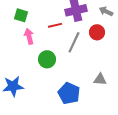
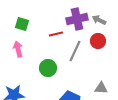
gray arrow: (106, 11) -> (99, 20), moved
pink arrow: (29, 36) -> (18, 49), moved

